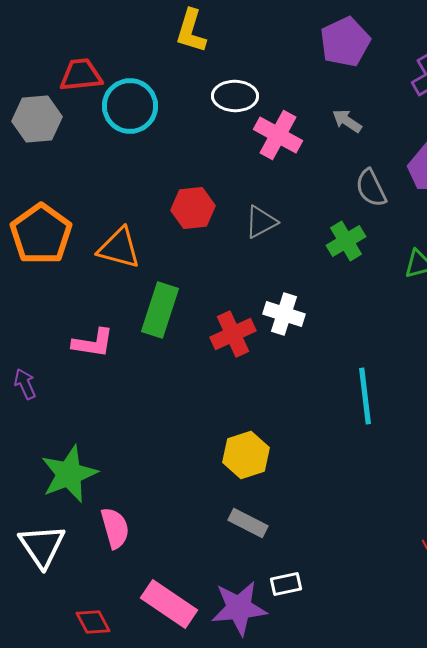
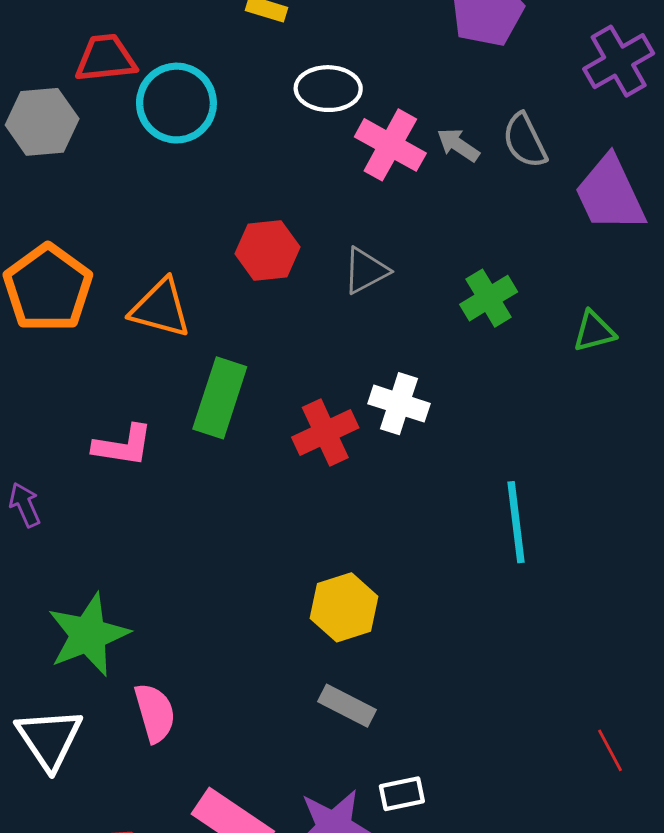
gray arrow: (347, 121) -> (458, 145), moved
gray semicircle: (371, 188) -> (525, 141), moved

